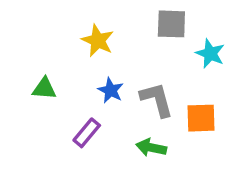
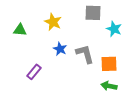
green triangle: (44, 89) -> (20, 30), moved
purple rectangle: (87, 133) -> (34, 72), moved
green arrow: (151, 148) -> (109, 86), moved

